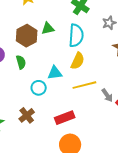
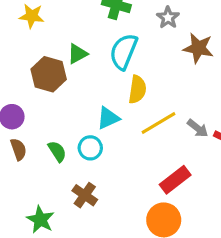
cyan semicircle: (76, 35) -> (124, 52), turned -145
green semicircle: (21, 62) -> (57, 151), moved
red rectangle: (65, 118) -> (175, 180), moved

